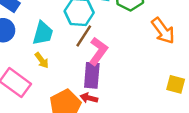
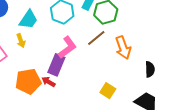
brown line: (84, 36) -> (96, 38), moved
yellow square: (176, 84) -> (108, 91), moved

